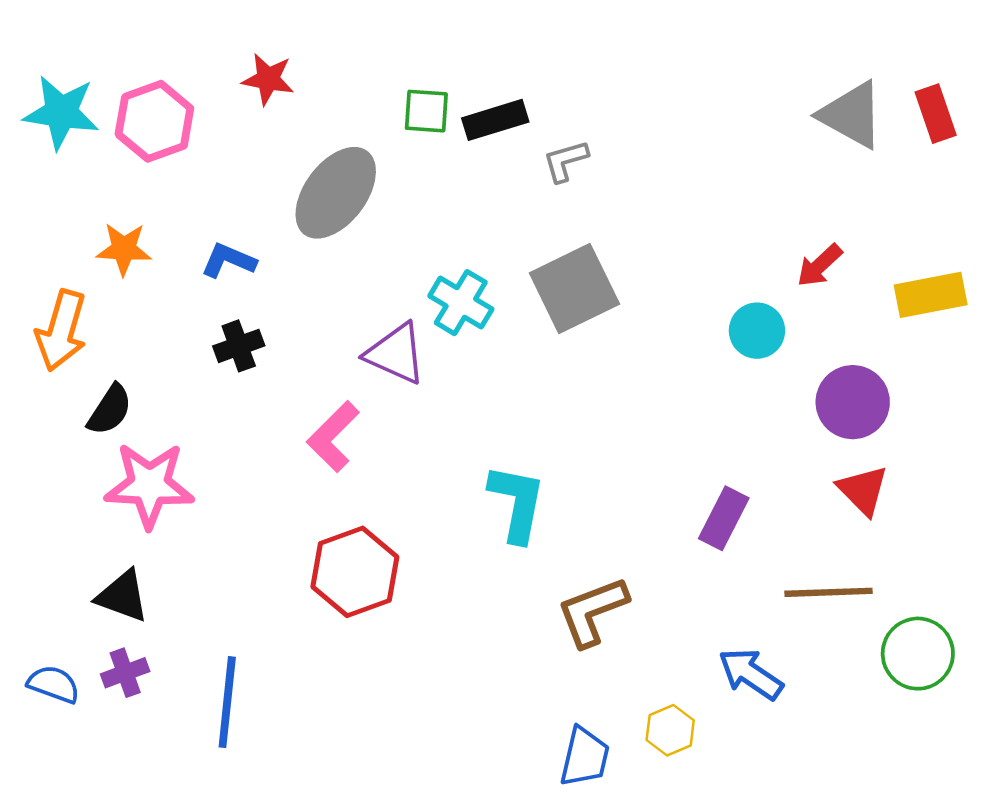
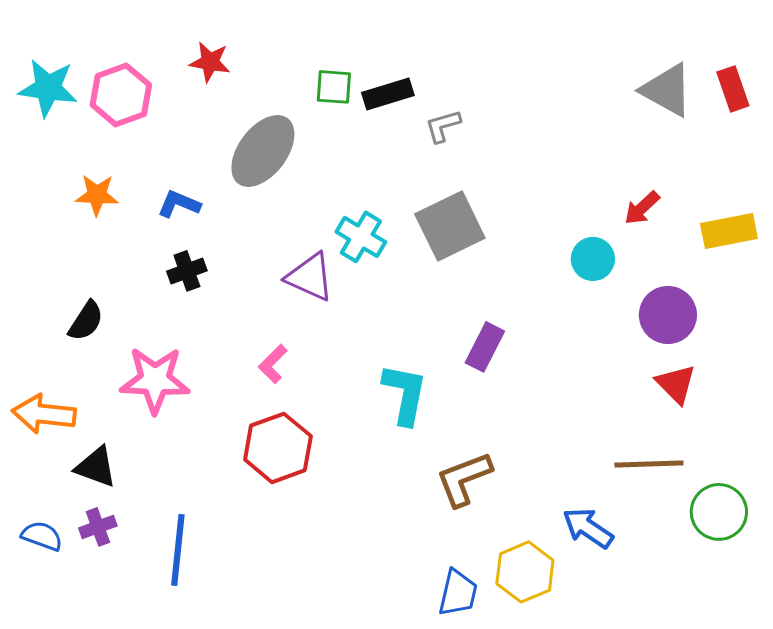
orange arrow: (61, 331) -> (44, 414), moved, turned 80
pink L-shape: (333, 437) -> (273, 364), moved, size x0.7
pink star: (149, 485) -> (155, 380), moved
purple rectangle: (724, 518) -> (485, 347), moved
yellow hexagon: (670, 730) -> (525, 572), size x1.5

